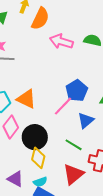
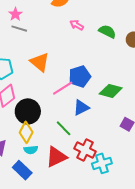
pink arrow: (61, 41) -> (77, 25), size x0.6
orange triangle: (26, 99) -> (40, 62), moved
cyan semicircle: (40, 182) -> (31, 150), moved

